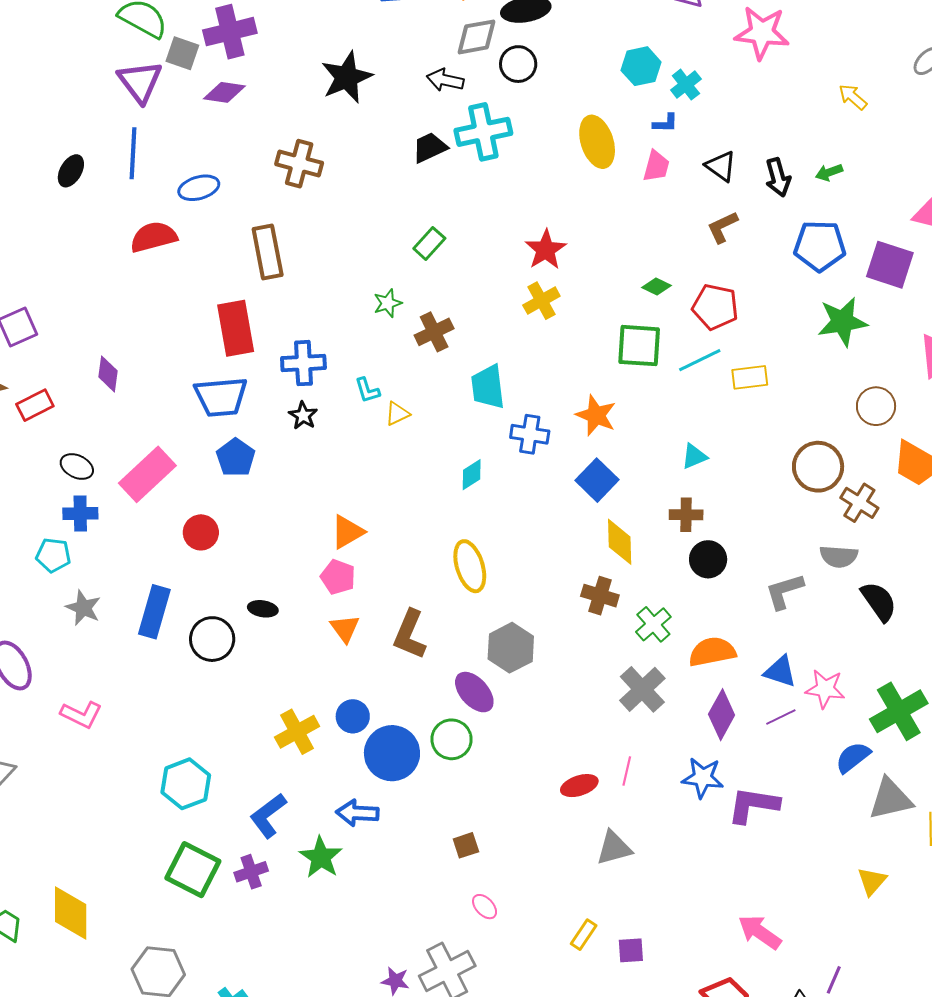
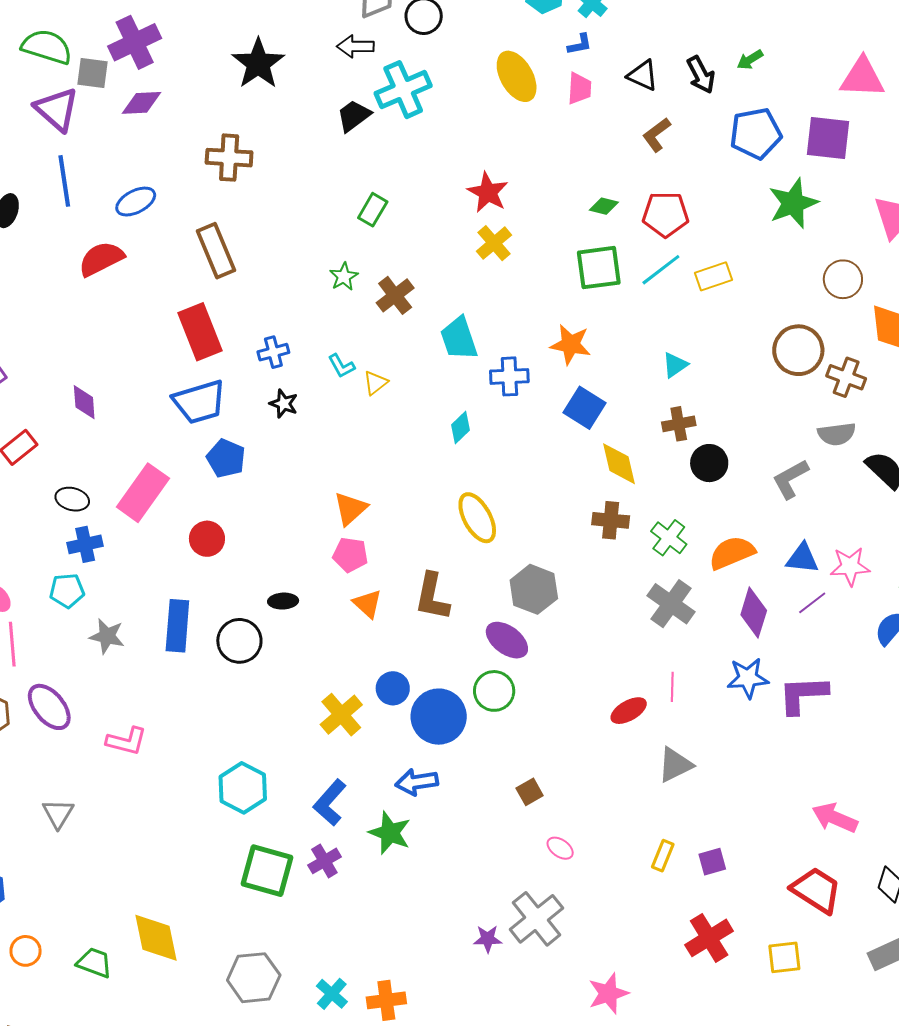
blue cross: (303, 363) -> (273, 352), size x0.7

